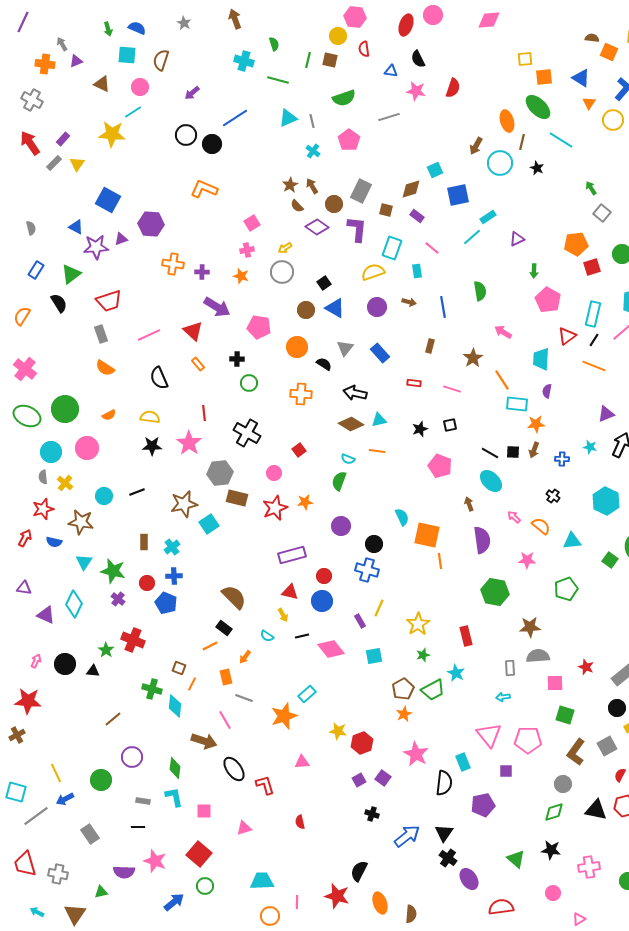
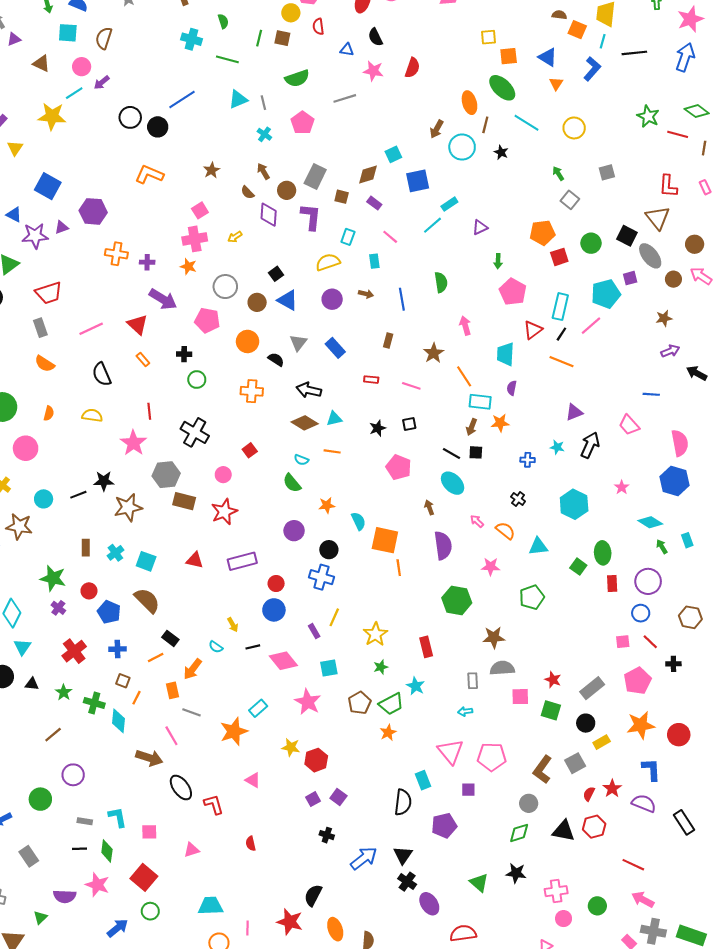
purple arrow: (192, 93) -> (102, 83), moved
yellow circle: (613, 120) -> (574, 128), moved
brown star: (290, 185) -> (212, 170), moved
purple diamond: (317, 227) -> (269, 215), turned 60
cyan rectangle: (392, 248) -> (348, 237), size x0.7
pink cross: (247, 250) -> (195, 239), size x1.6
gray circle: (282, 272) -> (225, 287), moved
pink arrow: (503, 332) -> (465, 326), turned 42
orange semicircle: (109, 415) -> (49, 413), turned -48
black star: (152, 446) -> (104, 481), moved
brown arrow: (534, 450) -> (472, 427), moved
green semicircle: (339, 481) -> (292, 483), turned -60
orange star: (305, 502) -> (327, 505), moved
cyan square: (209, 524) -> (146, 561), moved, turned -36
cyan triangle: (84, 562) -> (22, 647), moved
blue cross: (174, 576) -> (118, 649), moved
red triangle: (290, 592) -> (195, 560), moved
brown semicircle: (234, 597) -> (147, 600), moved
red cross: (133, 640) -> (74, 651), turned 30
green star: (106, 650) -> (64, 692), moved
orange arrow: (245, 657) -> (193, 669), size x1.5
orange star: (404, 714) -> (388, 733), moved
green square: (565, 715) -> (551, 710), moved
pink star: (416, 754) -> (308, 702), moved
pink triangle: (302, 762) -> (253, 780), turned 35
green diamond: (175, 768) -> (107, 851), moved
green triangle: (101, 892) -> (40, 917), turned -32
pink circle: (553, 893) -> (564, 919), moved

